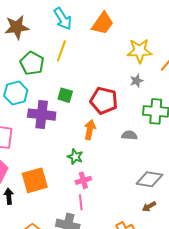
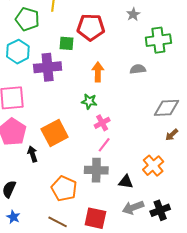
red pentagon: (104, 101) -> (91, 27), moved
pink line: (81, 202) -> (104, 145), turned 56

